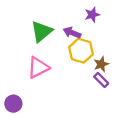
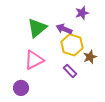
purple rectangle: (101, 80) -> (70, 71), moved
purple circle: (13, 104) -> (21, 88), moved

